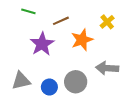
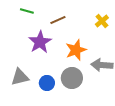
orange star: (82, 40) -> (76, 50), moved

